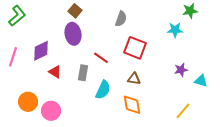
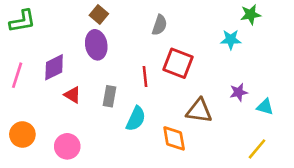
green L-shape: (17, 16) -> (22, 21), turned 30
red line: (101, 58) -> (145, 76), moved, turned 49
brown triangle: (134, 79) -> (199, 111), moved, size x1.5
orange circle: (28, 102) -> (22, 134), moved
yellow line: (183, 111) -> (257, 149), moved

